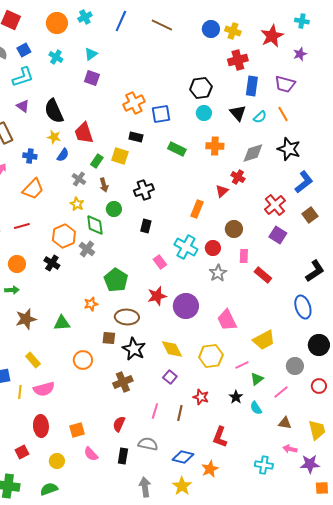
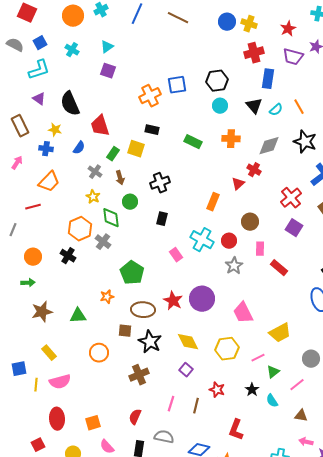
red star: (272, 36) -> (288, 29), size x0.7
purple trapezoid: (285, 84) -> (293, 57), moved
blue square: (161, 114) -> (177, 85), moved
yellow star: (54, 137) -> (55, 130), moved
red line: (22, 226) -> (33, 207), moved
red star: (157, 296) -> (173, 301), moved, turned -30

